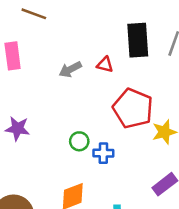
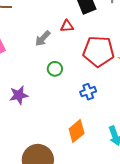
green circle: (79, 141) -> (55, 69), moved

